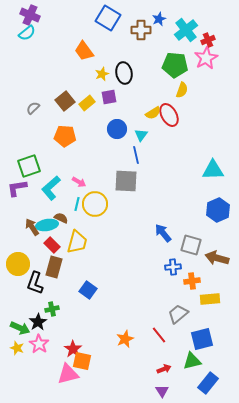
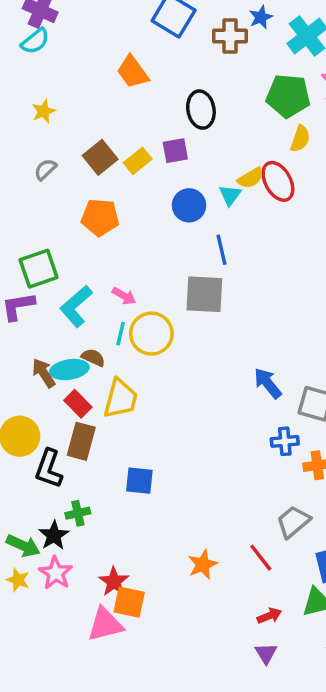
yellow star: (102, 74) -> (44, 111), moved
cyan triangle: (141, 135) -> (230, 195), moved
blue square: (88, 290) -> (139, 481), turned -30

